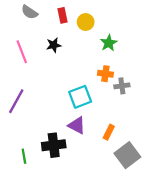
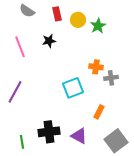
green star: (109, 43) -> (98, 26), moved
purple triangle: (77, 125) -> (79, 136), moved
orange rectangle: (109, 132) -> (99, 112), moved

